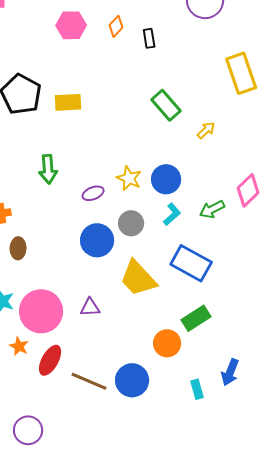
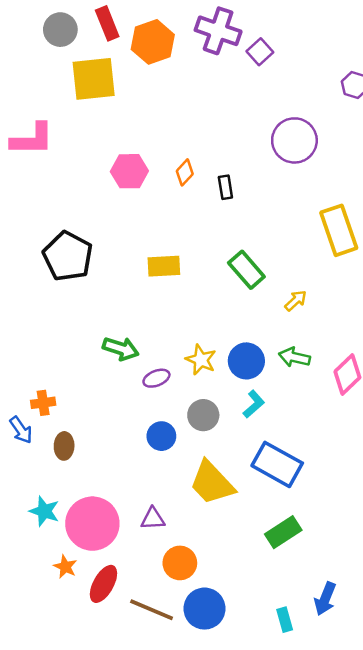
yellow rectangle: (68, 102) -> (164, 266), moved
green arrow: (48, 169) -> (121, 349), moved, turned -68
green arrow: (212, 209) -> (294, 357), moved, turned 40
blue circle: (97, 240) -> (161, 436), size x0.7
orange circle: (167, 343) -> (180, 563), moved

